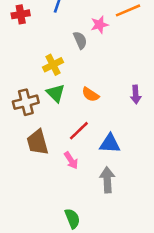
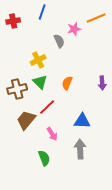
orange semicircle: (90, 94) -> (67, 83), turned 80
red line: (79, 131) -> (47, 107), moved
brown trapezoid: (37, 142) -> (26, 120), turned 55
green semicircle: (72, 219) -> (44, 158), moved

